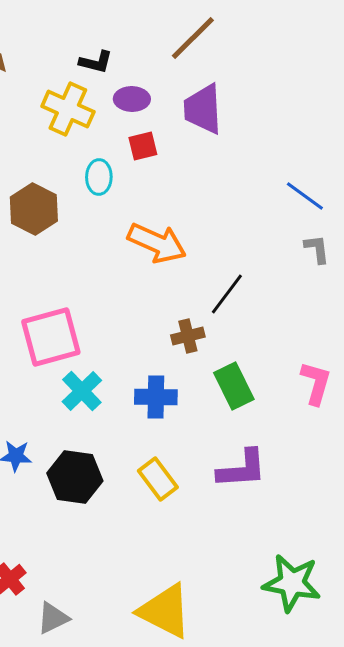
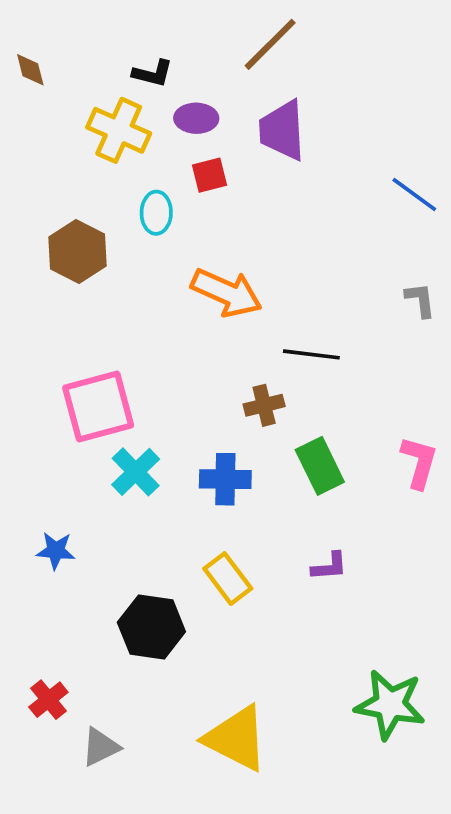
blue line: (305, 196) -> (414, 195), moved
black line: (227, 294) -> (311, 354), turned 60
purple L-shape: (242, 469) -> (329, 566), size x0.6
black hexagon: (75, 477) -> (151, 627), moved

